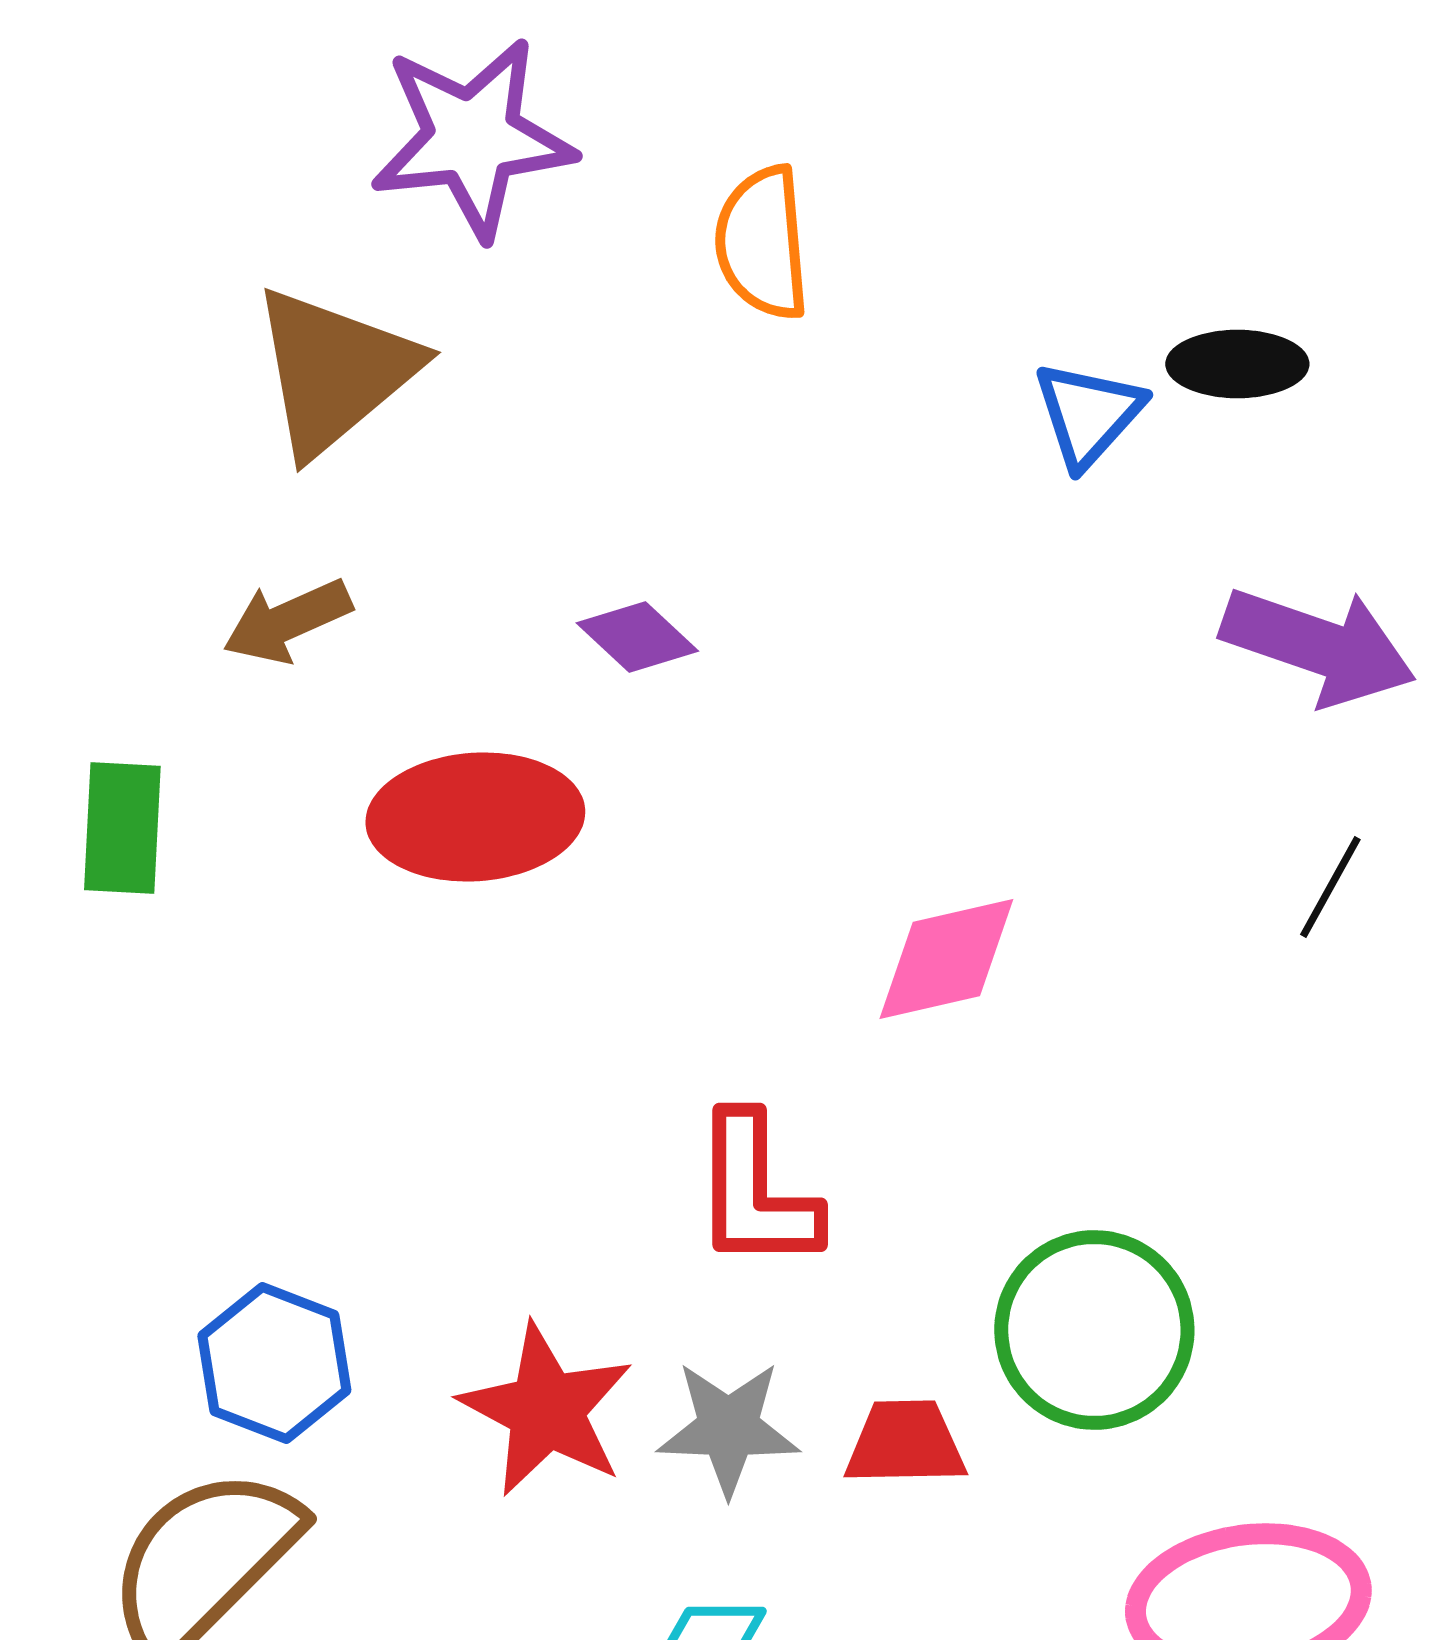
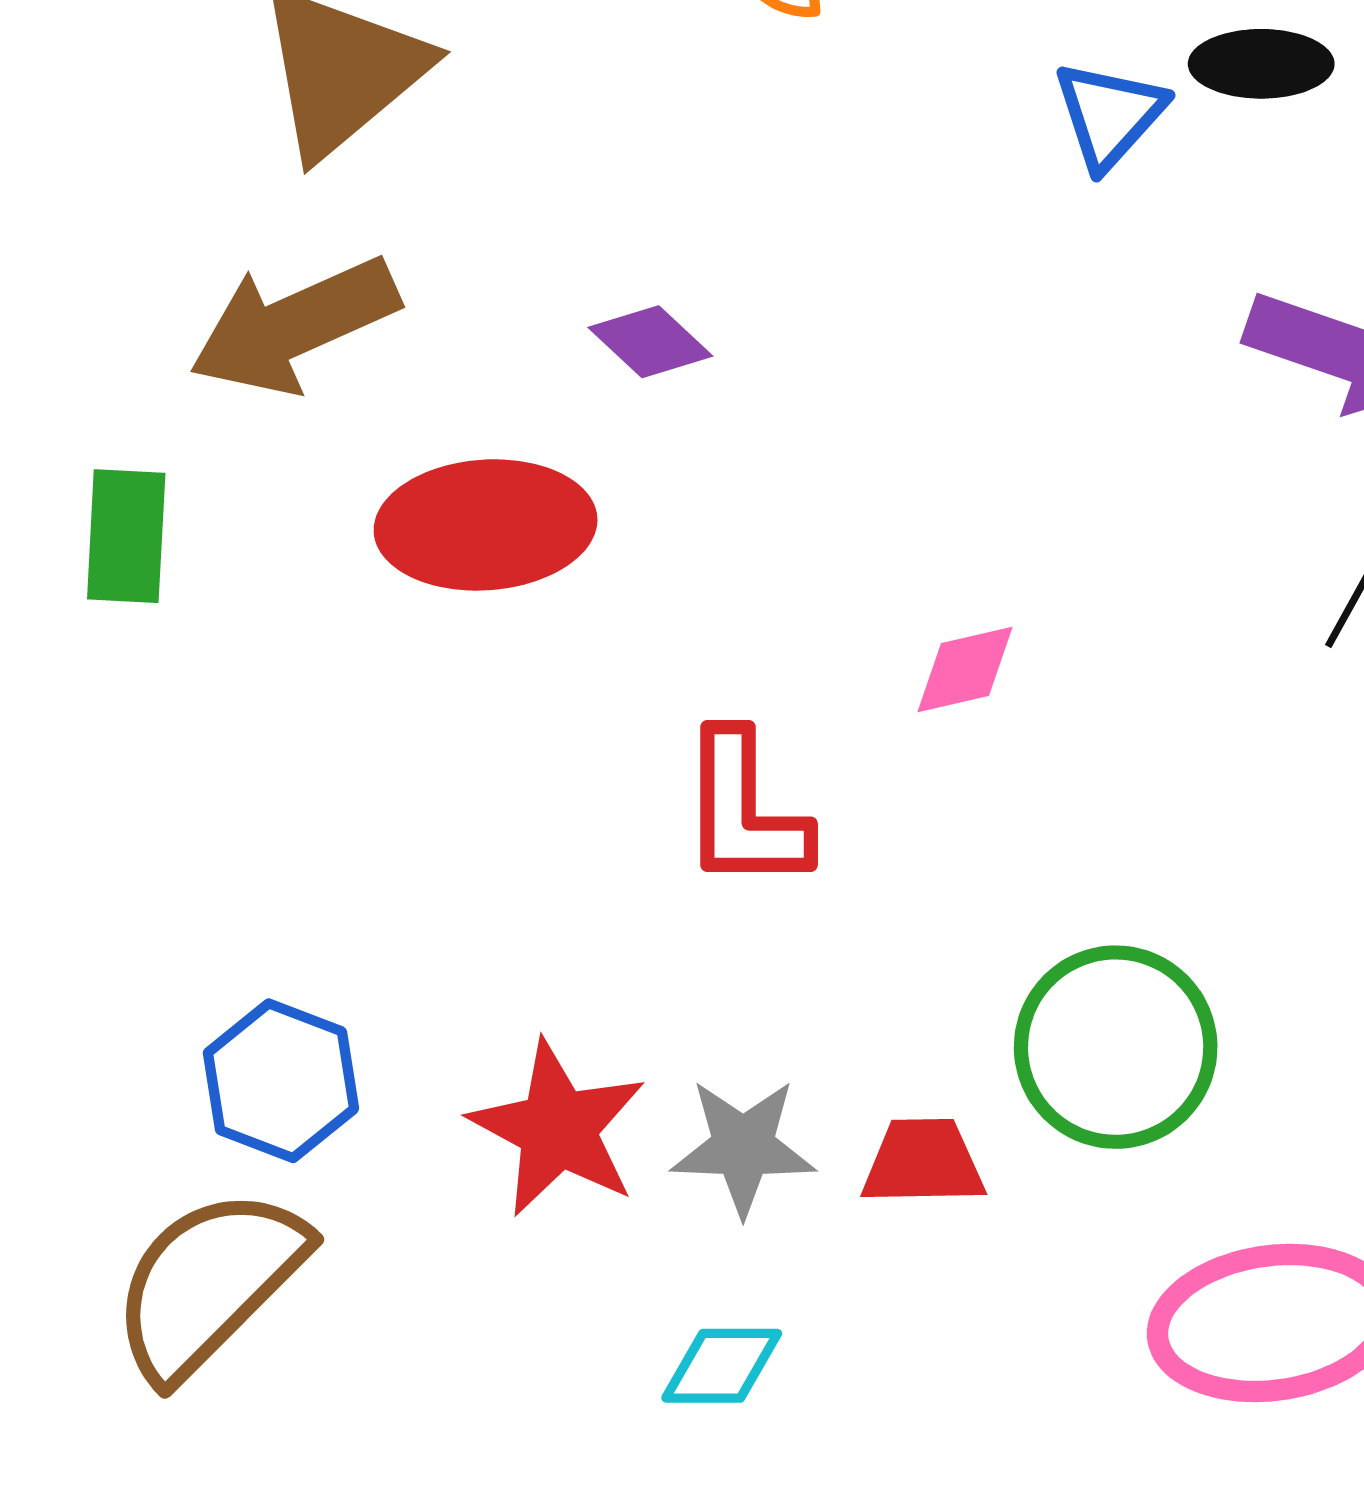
brown arrow: (287, 621) -> (294, 325), size x1.6
pink diamond: (946, 959) -> (965, 669), size x0.7
red L-shape: (755, 1192) -> (744, 811), moved

